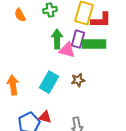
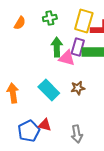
orange semicircle: (20, 15) -> (20, 23), turned -120
cyan rectangle: (49, 82) -> (49, 90), turned -75

